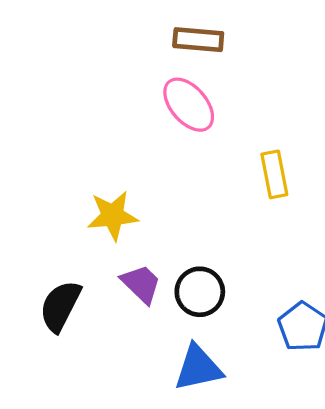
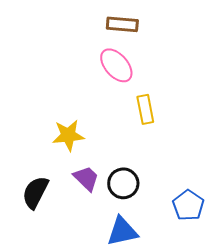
yellow rectangle: (274, 174) -> (145, 109), moved

